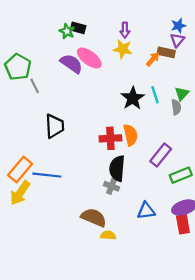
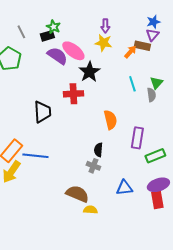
black rectangle: (78, 28) -> (47, 36), moved, turned -32
gray line: (35, 86) -> (21, 32), moved
black star: (133, 98) -> (89, 72), moved
red cross: (110, 138) -> (73, 94), moved
purple rectangle: (161, 155) -> (137, 138), turned -30
black semicircle: (117, 168) -> (98, 150), size x0.6

